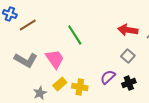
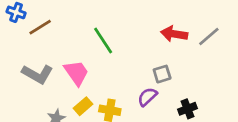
gray square: (128, 56) -> (162, 74), moved, turned 32
black cross: (129, 83) -> (187, 109), moved

